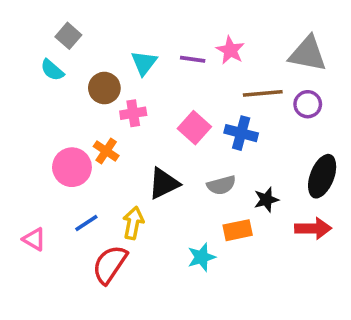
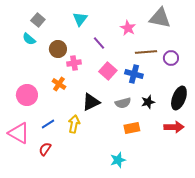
gray triangle: (308, 54) -> (160, 18), moved
purple line: (193, 59) -> (99, 43), moved, turned 40
cyan triangle: (144, 63) -> (80, 19), moved
pink circle: (72, 167) -> (27, 95), moved
black star: (266, 200) -> (148, 102), moved
pink triangle: (34, 239) -> (19, 133), size x1.6
cyan star: (202, 257) -> (118, 160), moved
red semicircle: (110, 264) -> (45, 149), moved, size x0.6

